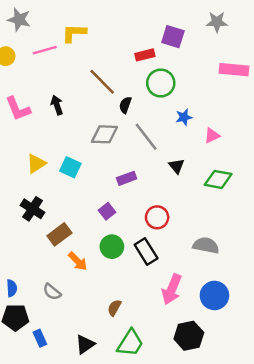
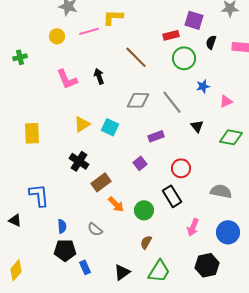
black semicircle: (125, 105) -> (211, 42), moved
green circle: (112, 247) -> (144, 210), moved
pink arrow: (172, 289) -> (193, 227), size x0.7

